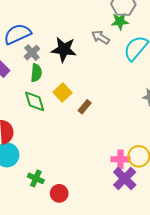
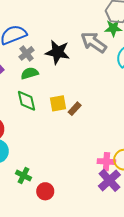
gray arrow: (100, 37) -> (94, 42), size x1.5
green semicircle: (36, 73) -> (30, 73), turned -114
yellow square: (63, 93) -> (58, 103), moved, turned 30

